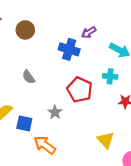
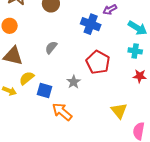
cyan cross: (110, 76) -> (135, 51), moved
gray semicircle: (29, 77) -> (51, 48), turned 72

